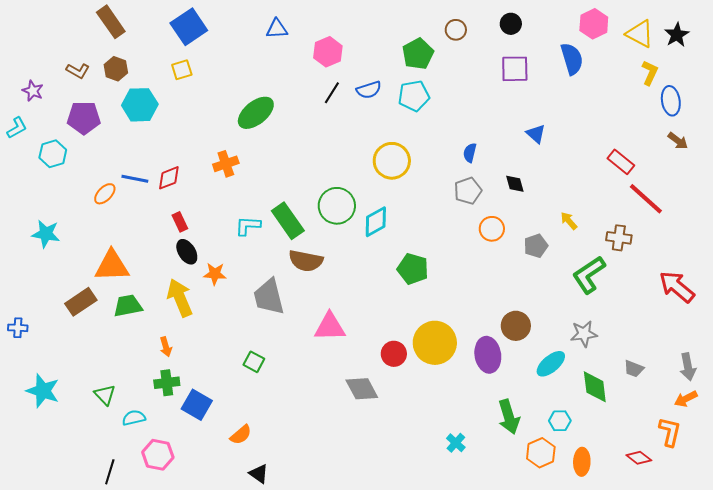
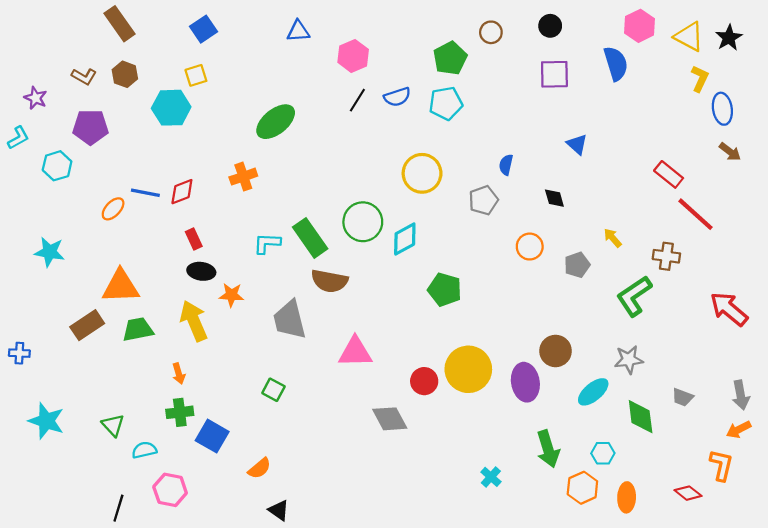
blue square: (189, 27) -> (203, 29), size x0.7
cyan hexagon: (140, 105) -> (171, 108), moved
gray pentagon: (468, 191) -> (483, 200), moved
black ellipse: (187, 252) -> (201, 271), turned -50

